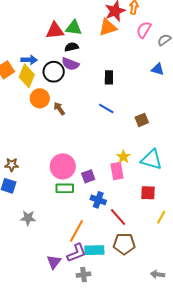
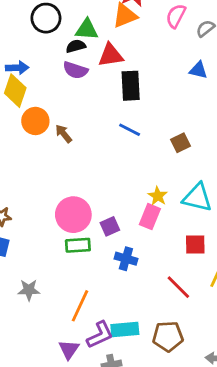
green triangle: (74, 28) -> (87, 29), moved
red triangle: (55, 31) -> (111, 55), moved
black circle: (54, 72) -> (46, 18), moved
black rectangle: (109, 77) -> (131, 86), size x1.5
pink rectangle: (117, 171) -> (150, 217), turned 36
red line: (118, 217) -> (178, 287), moved
orange line: (77, 231) -> (80, 306), moved
brown pentagon: (124, 244) -> (168, 336), moved

